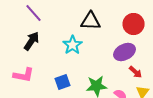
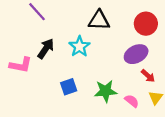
black arrow: (32, 41) -> (46, 49), moved
pink L-shape: (24, 75) -> (21, 65), moved

